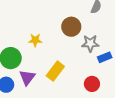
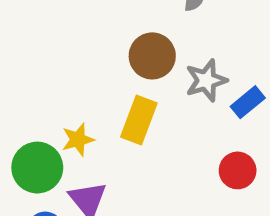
yellow star: (35, 40) -> (78, 140), moved
yellow rectangle: (55, 71) -> (139, 120), moved

